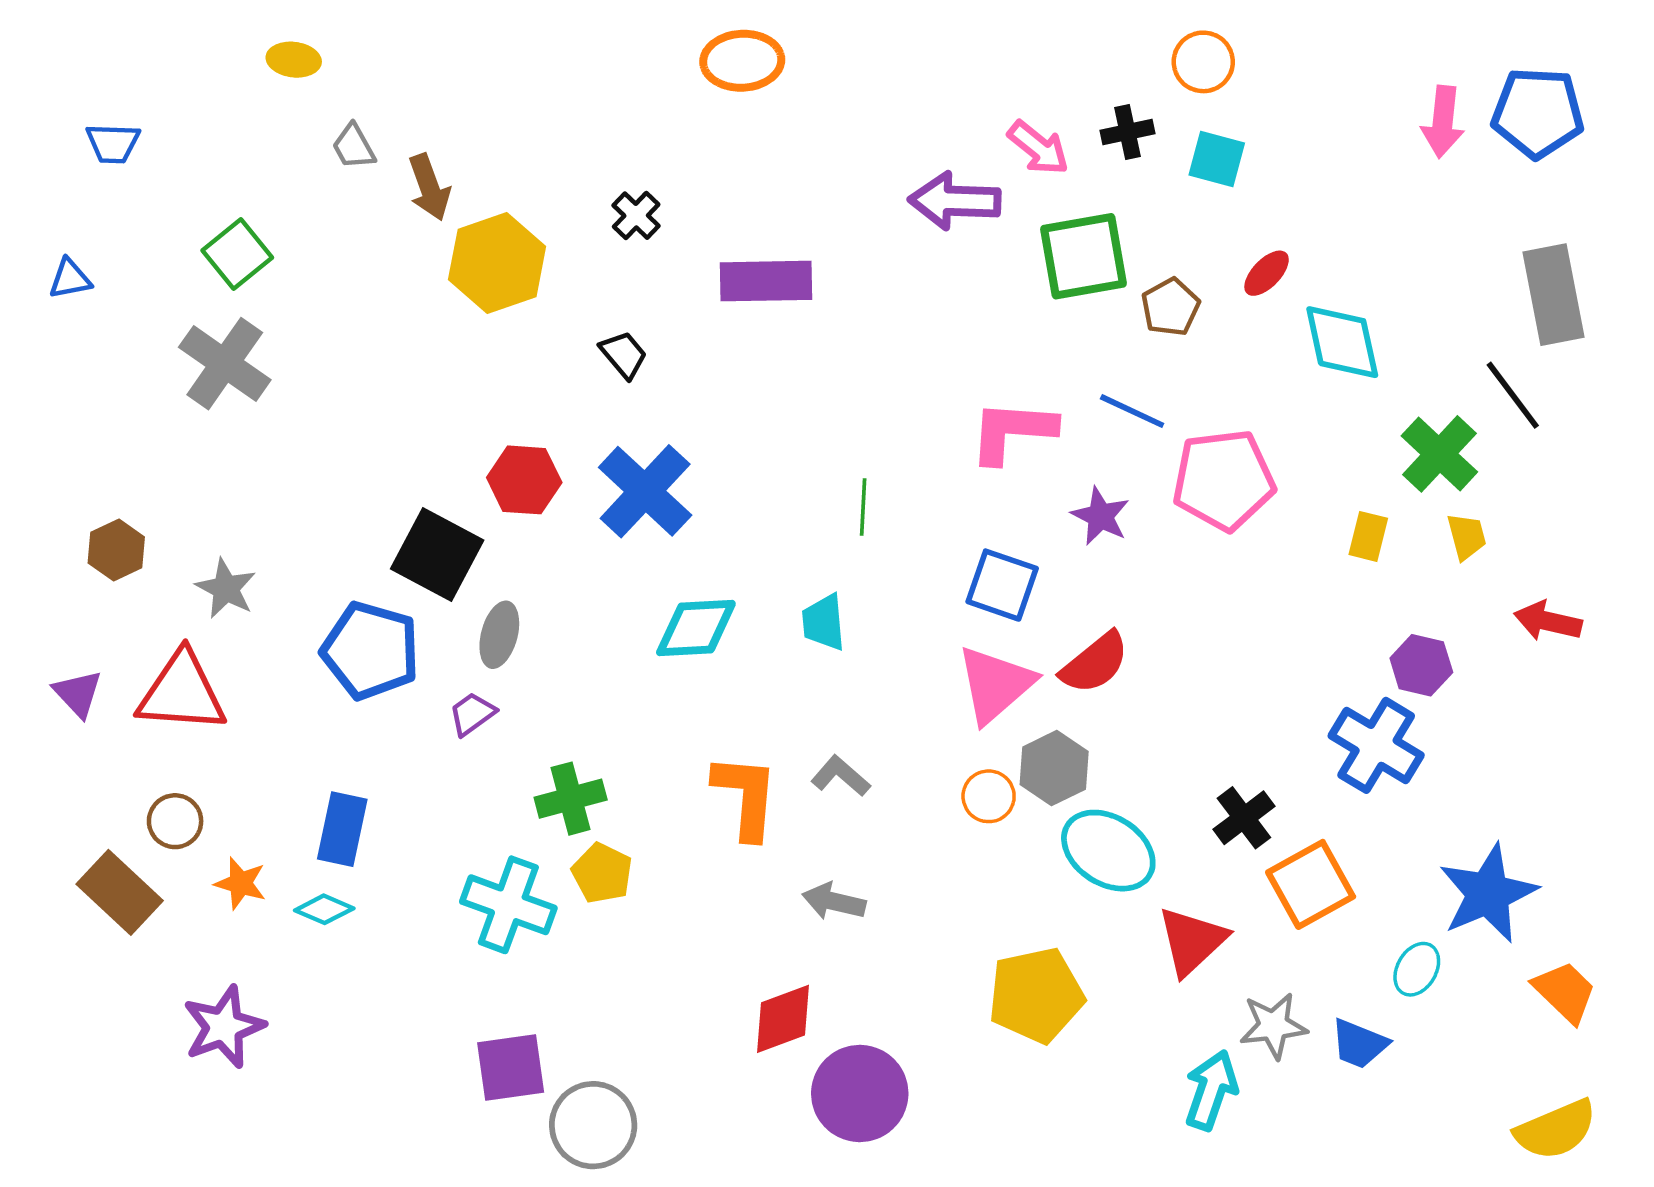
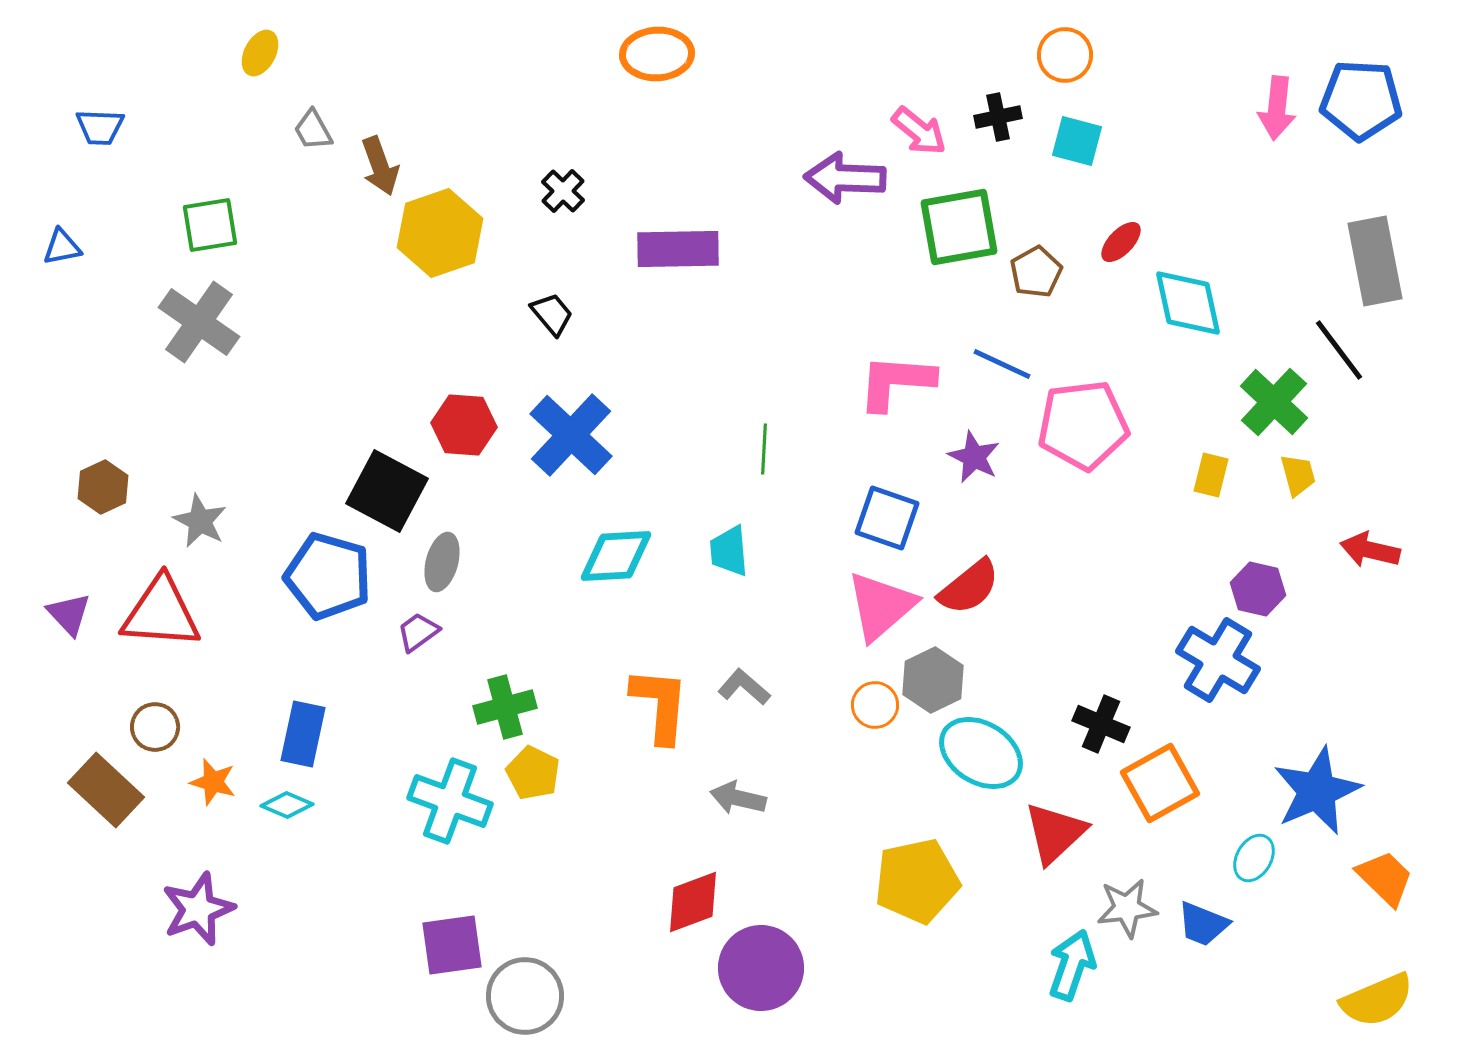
yellow ellipse: (294, 60) -> (260, 53), turned -69
green square: (237, 254) -> (210, 225), turned 30
black cross: (1244, 818) -> (1101, 724), turned -30

